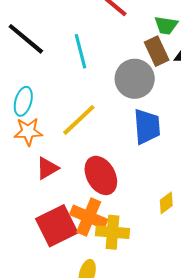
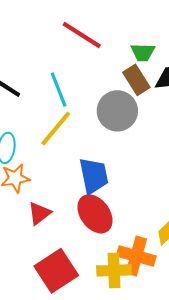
yellow line: (79, 120) -> (56, 129), moved
blue trapezoid: (147, 126) -> (94, 176), moved
orange cross: (89, 217) -> (136, 256), moved

